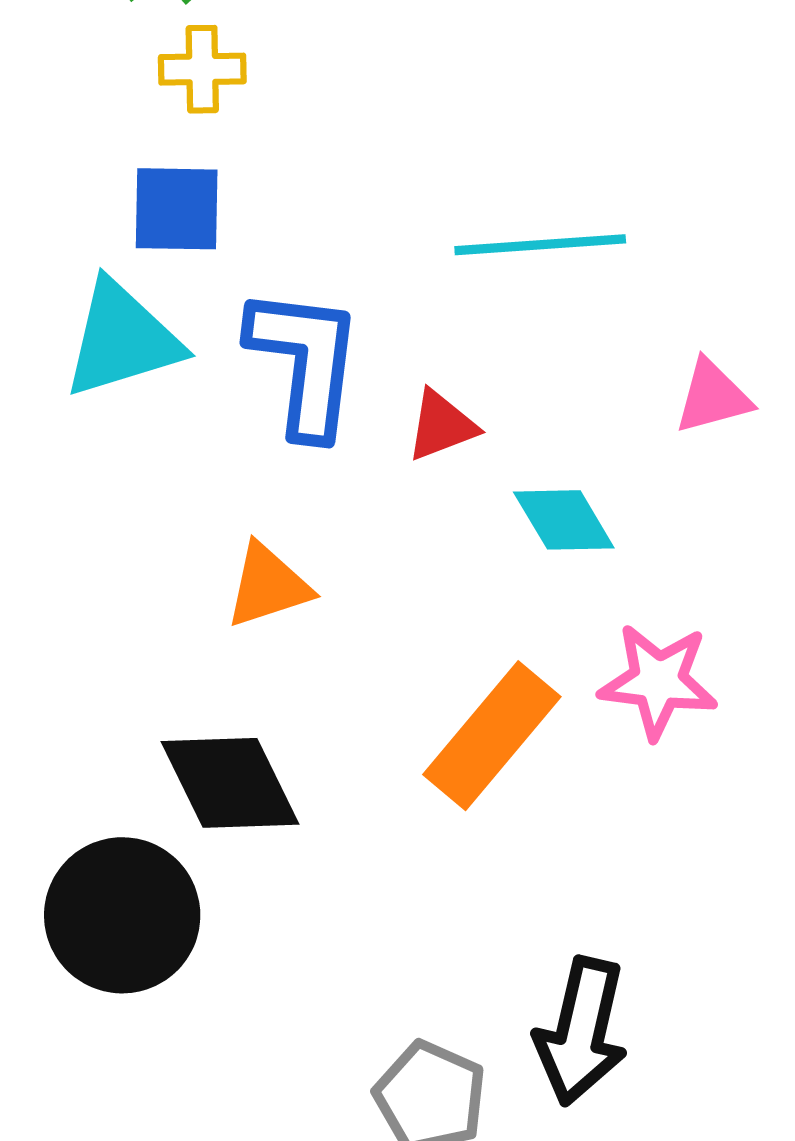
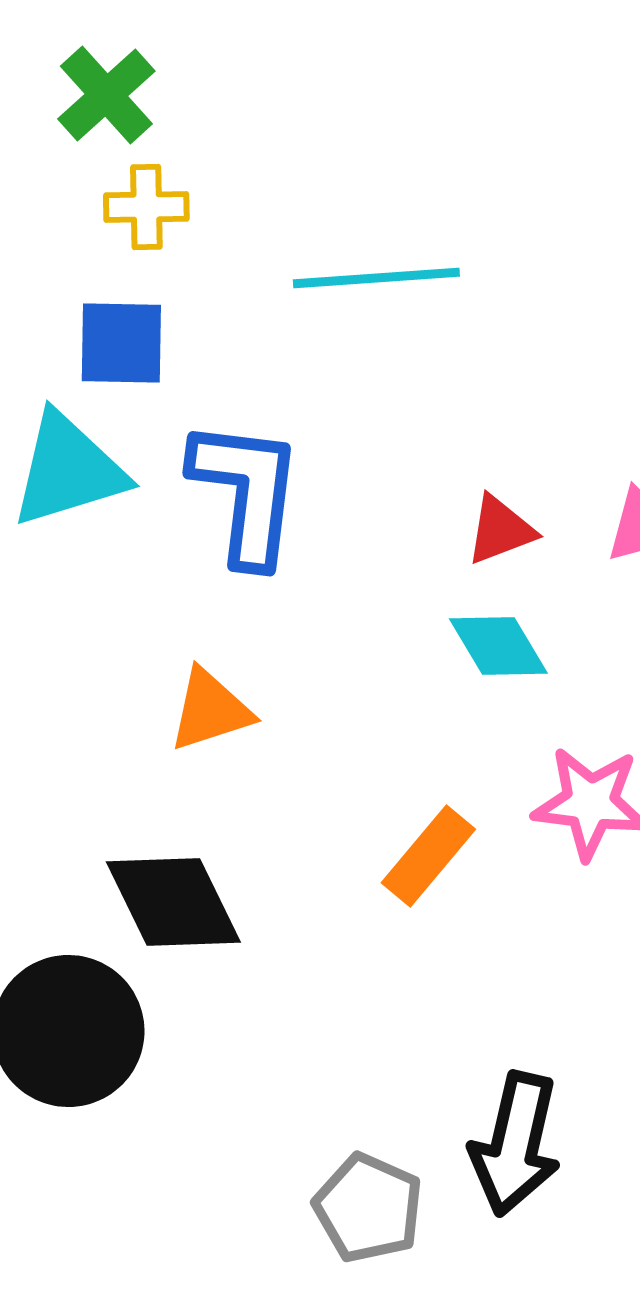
cyan line: (540, 245) -> (376, 278), moved
red triangle: (442, 425) -> (500, 530), moved
orange rectangle: (492, 736) -> (428, 856), size x0.7

